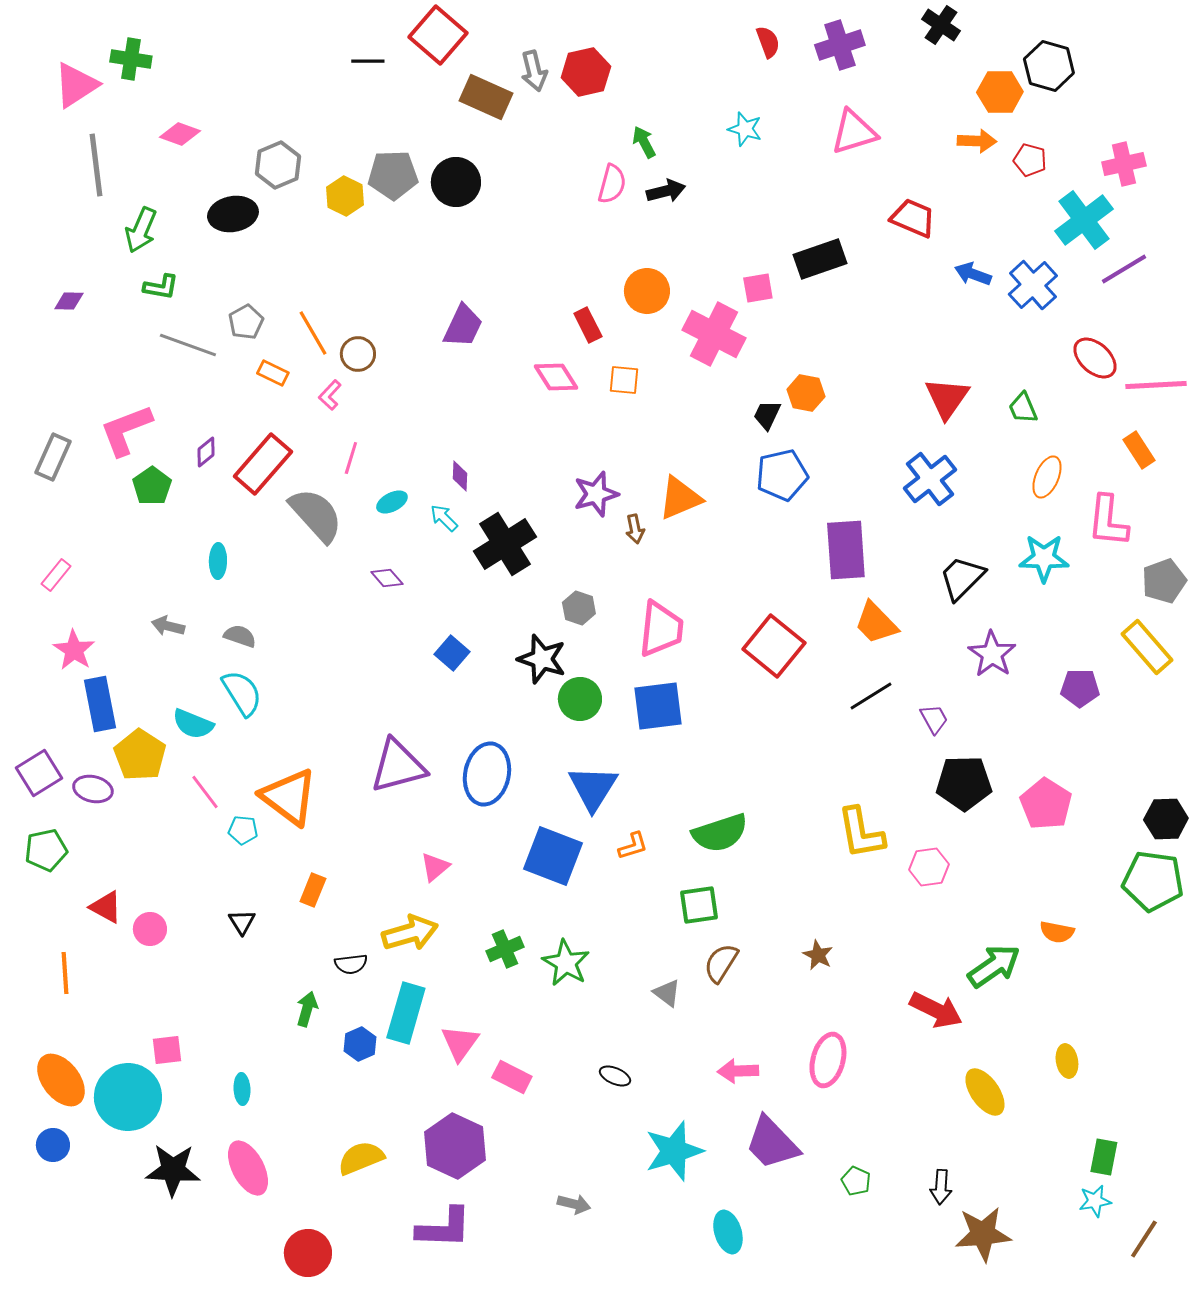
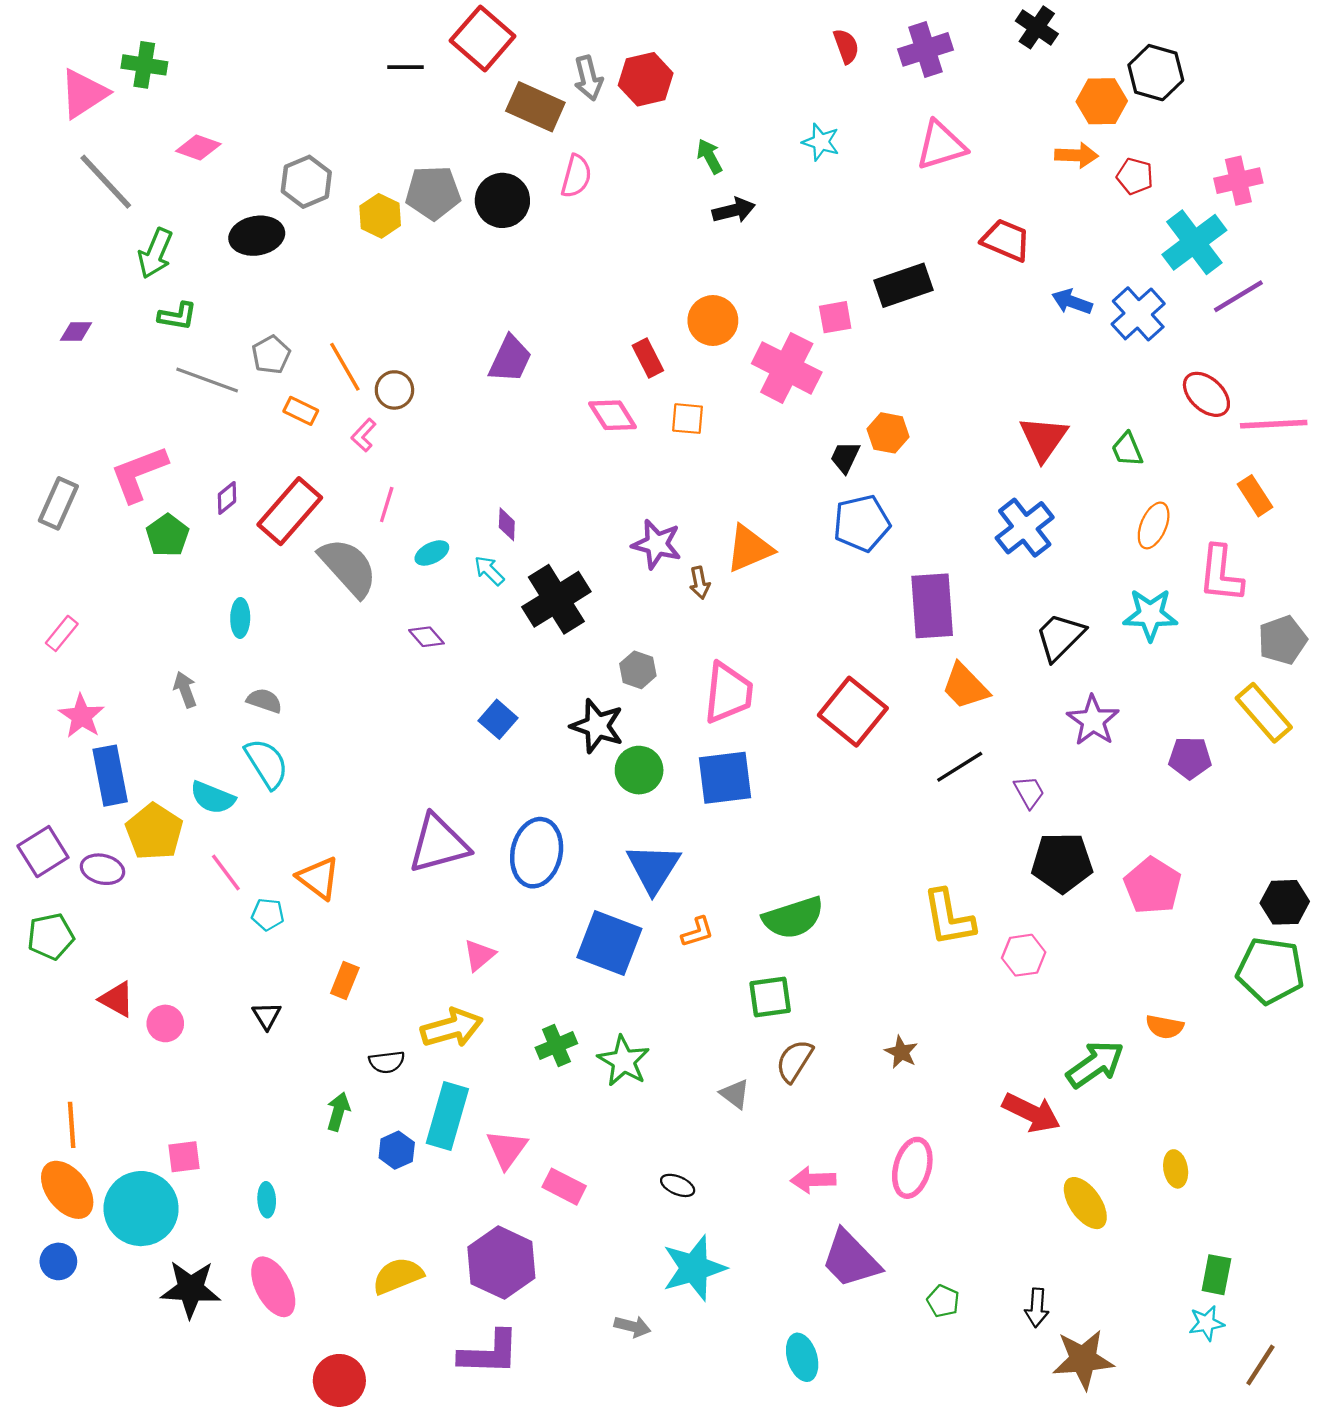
gray line: (96, 165) -> (106, 182), turned -36
pink semicircle: (612, 184) -> (576, 176), moved
purple star: (596, 494) -> (657, 544), turned 30
gray arrow: (168, 626) -> (185, 690), turned 56
orange triangle: (289, 797) -> (318, 878), size x0.7
orange line: (65, 973) -> (72, 1125), moved
cyan star: (674, 1151) -> (694, 1268), moved

